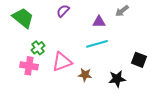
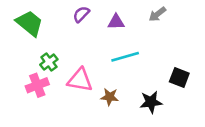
purple triangle: (99, 22) -> (116, 22), moved
pink triangle: (62, 62) -> (80, 80), turned 30
pink cross: (29, 66) -> (37, 85), turned -30

